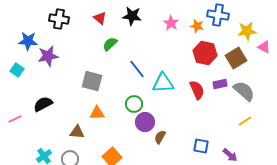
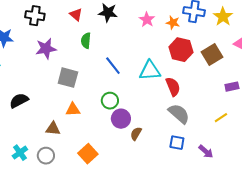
yellow star: (247, 31) -> (223, 17), moved, turned -30
green semicircle: (110, 44) -> (86, 41), turned -42
purple star: (48, 56) -> (46, 49), moved
cyan triangle: (163, 83) -> (150, 71), moved
purple rectangle: (220, 84) -> (232, 87), moved
gray semicircle: (244, 91) -> (179, 114), moved

